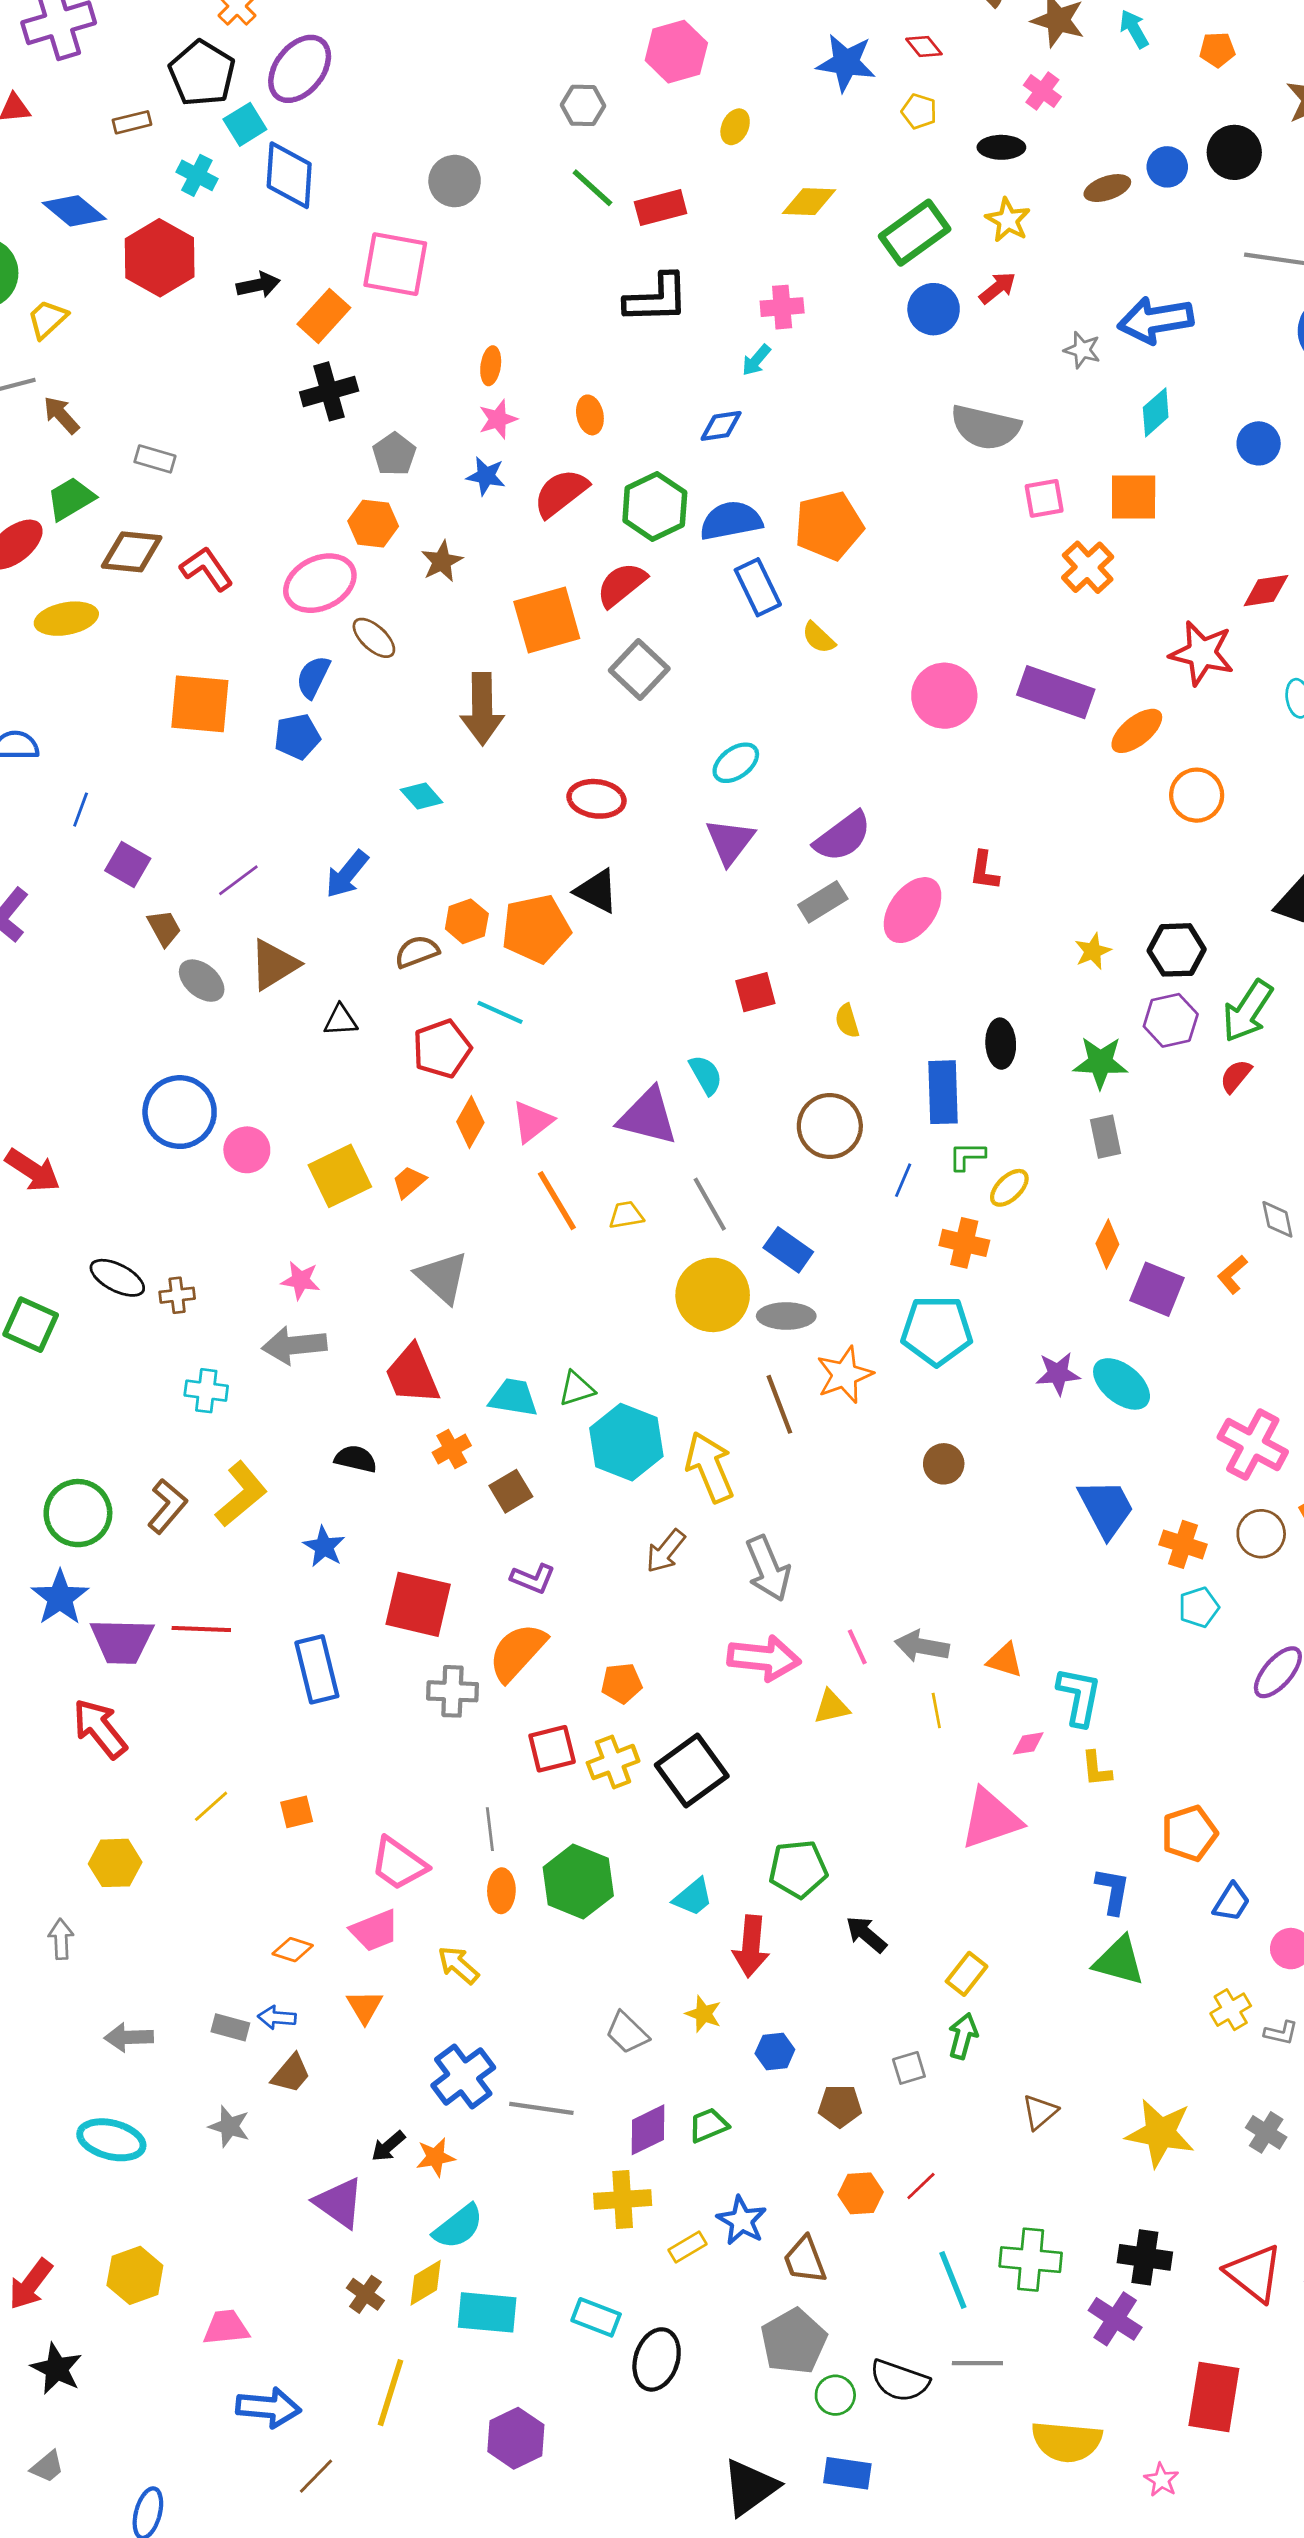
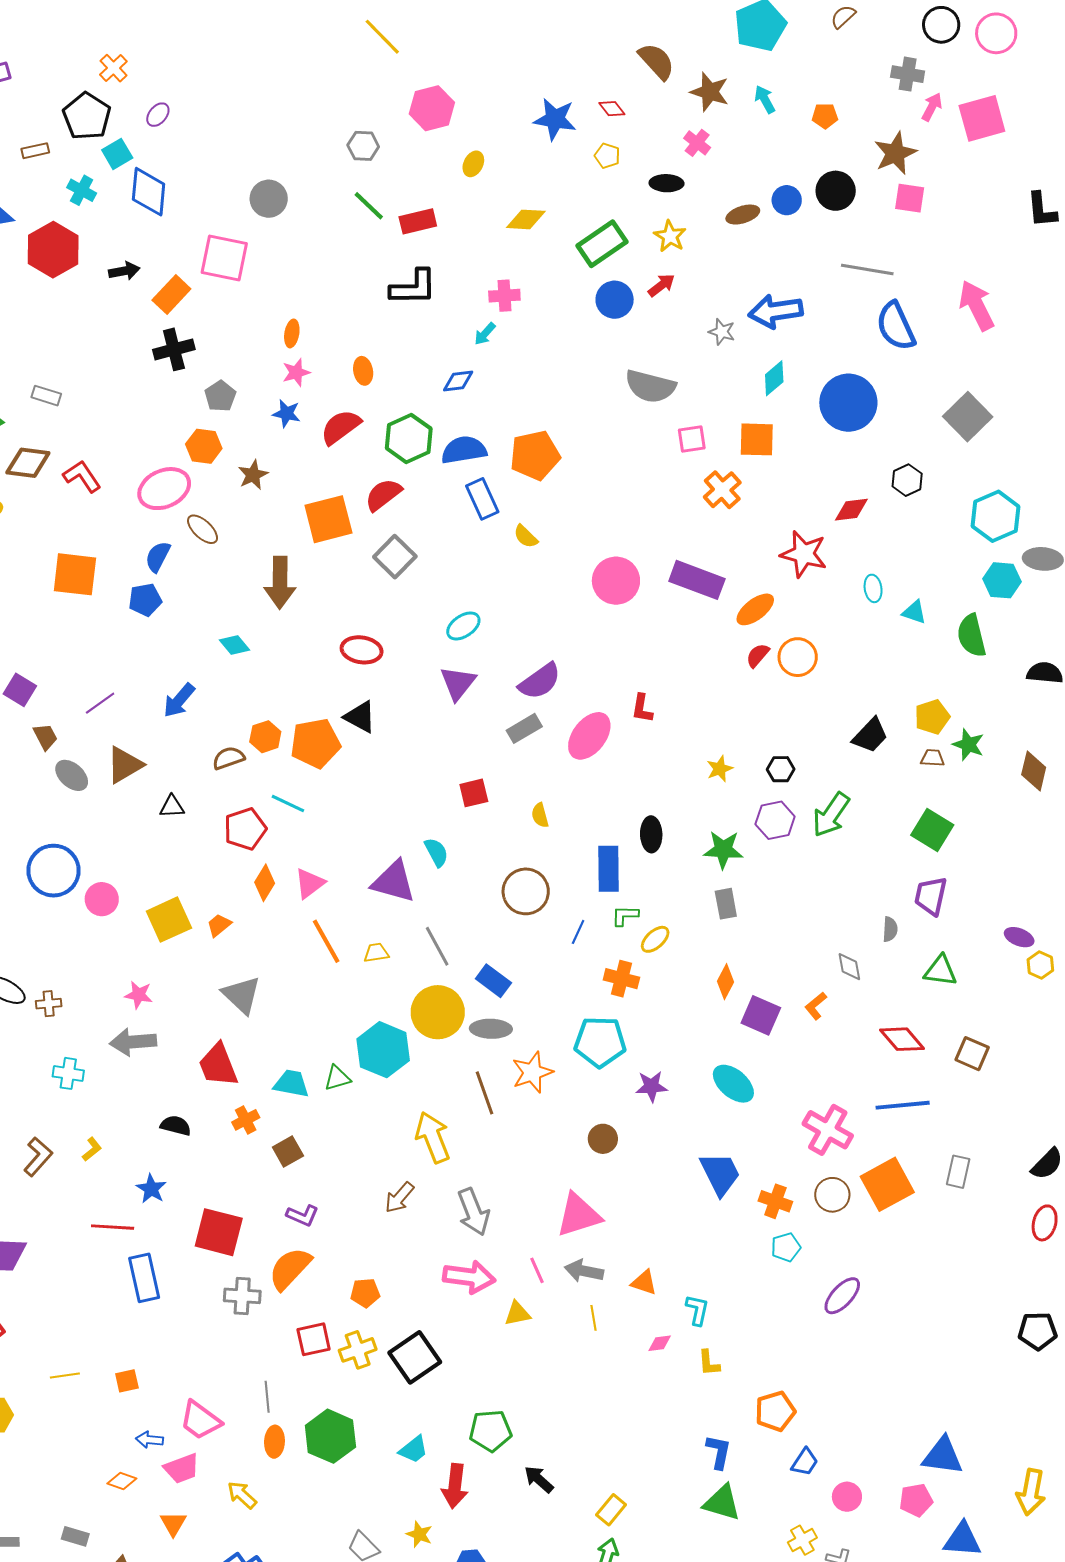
purple ellipse: (300, 69) -> (158, 115), size x0.5
blue circle: (1259, 443) -> (848, 403), size x1.8
black hexagon: (1177, 950) -> (781, 769), size x0.7
red semicircle: (1236, 1076) -> (758, 655), moved
purple star: (1058, 1374) -> (651, 1086), moved
cyan hexagon: (626, 1442) -> (383, 1050), moved
yellow L-shape: (241, 1494) -> (92, 1149), size x0.5
red line: (201, 1629) -> (113, 1227), moved
cyan L-shape: (1079, 1696) -> (697, 1310), size x0.7
yellow line: (211, 1806) -> (65, 1375), turned 32
pink triangle: (991, 1819) -> (579, 1215), moved
blue arrow: (277, 2018) -> (149, 1440), moved

